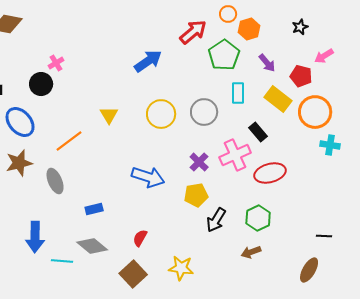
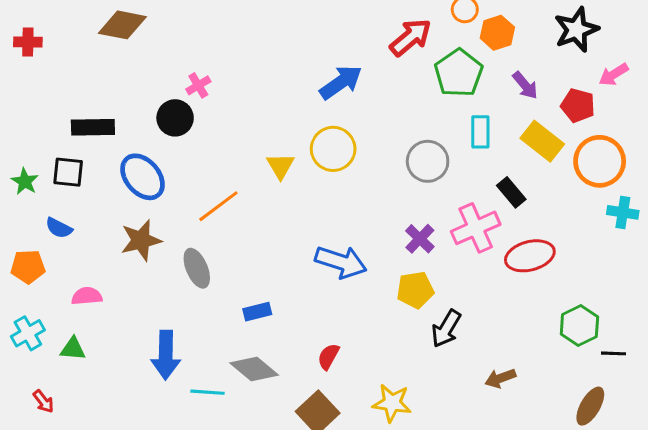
black star: (300, 27) -> (576, 30), size x1.8
yellow circle: (161, 114) -> (333, 149), moved
green hexagon: (258, 218) -> (579, 326), moved

